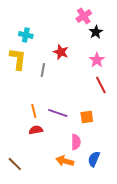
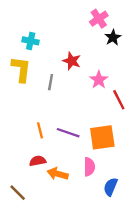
pink star: (97, 60) -> (99, 80), moved
orange square: (87, 117) -> (102, 137), size x1.6
red semicircle: (36, 130) -> (38, 161), moved
orange arrow: (65, 161) -> (58, 174), moved

